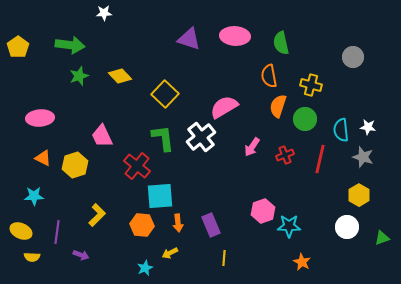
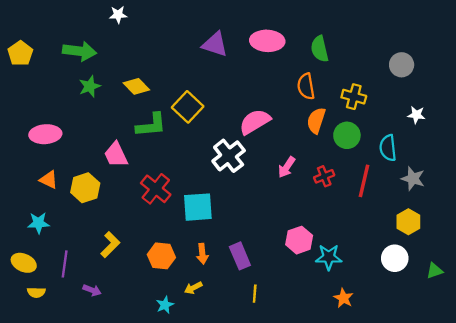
white star: (368, 127) -> (416, 115), moved
green L-shape: (163, 138) -> (151, 125), moved, turned 92
cyan square: (160, 196) -> (198, 207), moved

